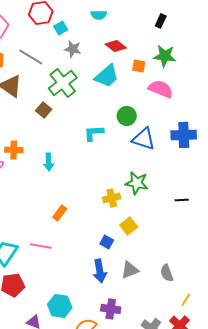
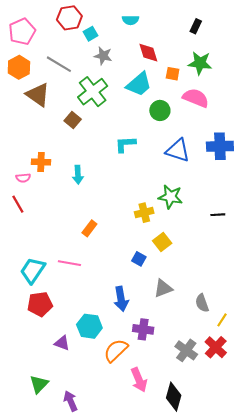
red diamond: (116, 46) -> (148, 53), turned 35
green circle: (127, 116) -> (160, 110), moved
blue arrow: (100, 271) -> (121, 299), moved
gray semicircle: (167, 273) -> (202, 303), moved

